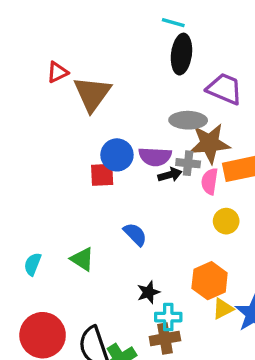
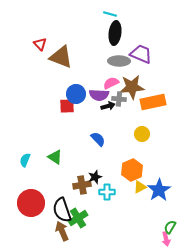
red triangle: (57, 72) -> (40, 44), turned -48
brown triangle: (92, 94) -> (61, 57), turned -45
gray ellipse: (188, 120) -> (119, 61), moved
pink semicircle: (210, 181) -> (111, 83), moved, turned 56
blue semicircle: (135, 234) -> (98, 139), moved
brown cross: (165, 339) -> (82, 185), moved

